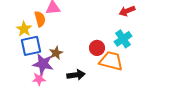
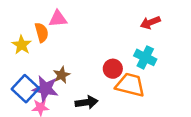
cyan cross: (123, 39) -> (145, 57), turned -30
blue square: (31, 46) -> (25, 89), moved, turned -35

